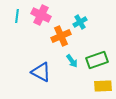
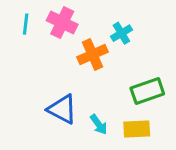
cyan arrow: (72, 61) -> (99, 124), moved
yellow rectangle: (103, 86) -> (137, 129), moved

